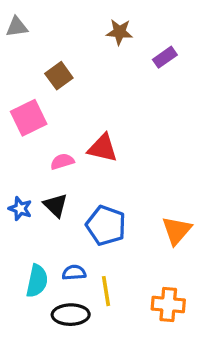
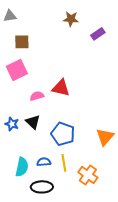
brown square: (59, 76) -> (22, 42), moved, turned 35
yellow line: (106, 291) -> (64, 163), moved
orange cross: (168, 305) -> (88, 175), moved, turned 30

